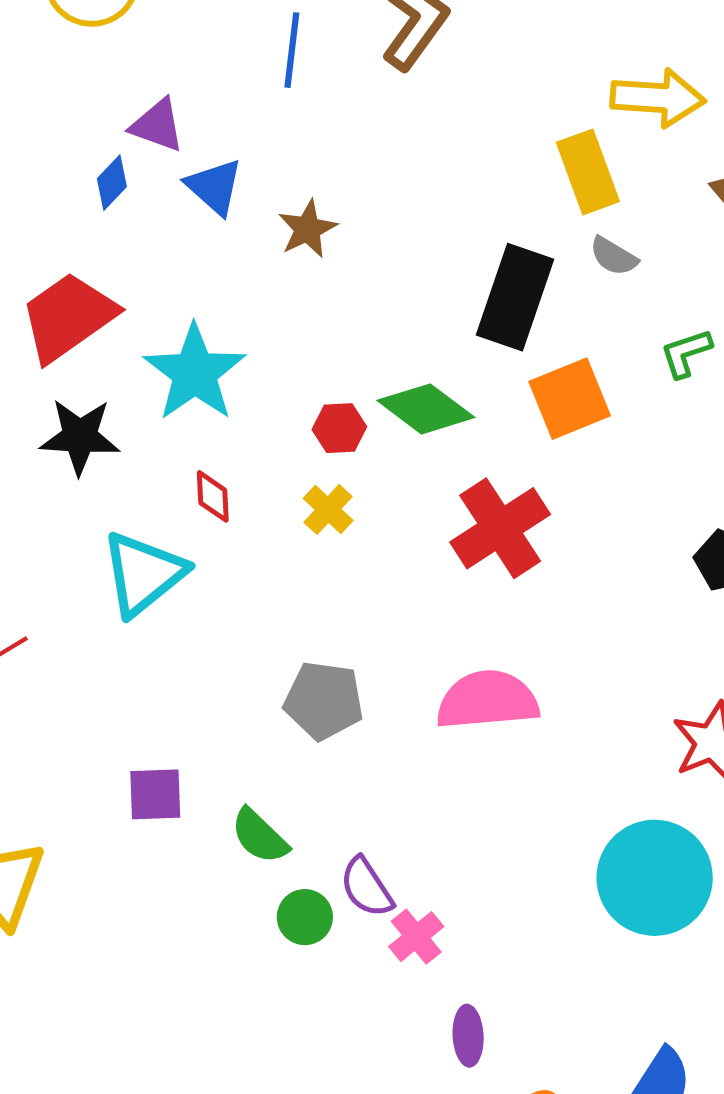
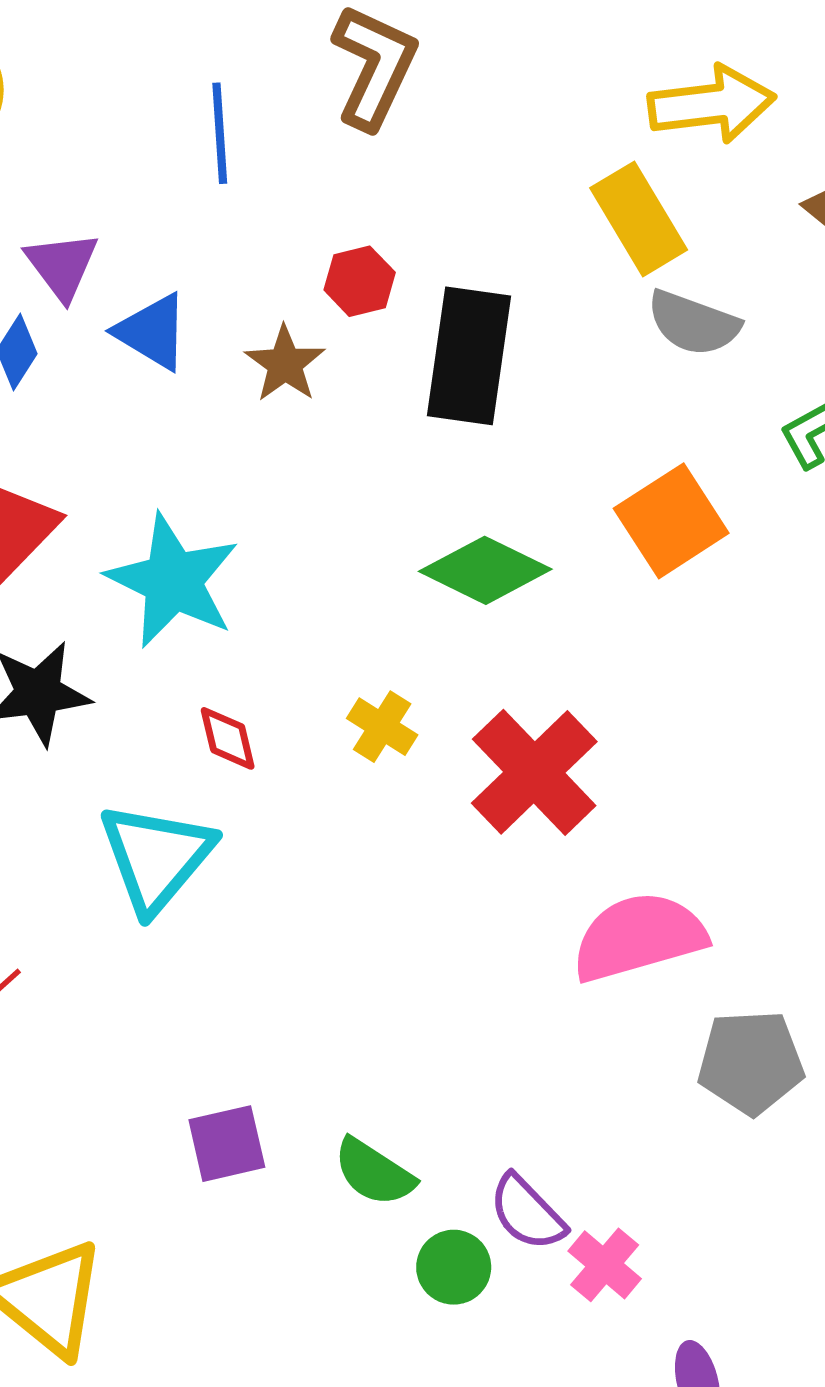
purple triangle: (157, 125) -> (62, 266), turned 44
gray semicircle: (614, 256) -> (693, 323), size x1.4
black rectangle: (515, 297) -> (469, 356), moved
red hexagon: (339, 428) -> (360, 281), moved
red cross: (500, 528) -> (534, 772), moved
gray pentagon: (324, 701) -> (751, 1062), moved

